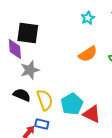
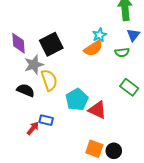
cyan star: (88, 18) -> (99, 35), moved
black square: (28, 33) -> (51, 44), moved, turned -35
yellow semicircle: (45, 100) -> (49, 80), moved

